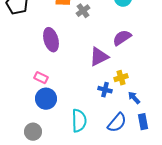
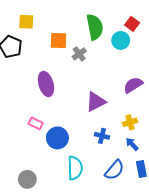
purple semicircle: (122, 38) -> (133, 85), moved
yellow cross: (121, 78) -> (130, 122), moved
blue circle: (46, 99) -> (57, 138), moved

